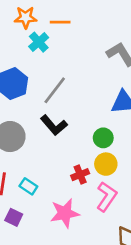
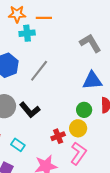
cyan cross: (39, 42) -> (27, 33), turned 35
black L-shape: (54, 125) -> (30, 110), moved
green circle: (103, 138) -> (84, 110), moved

